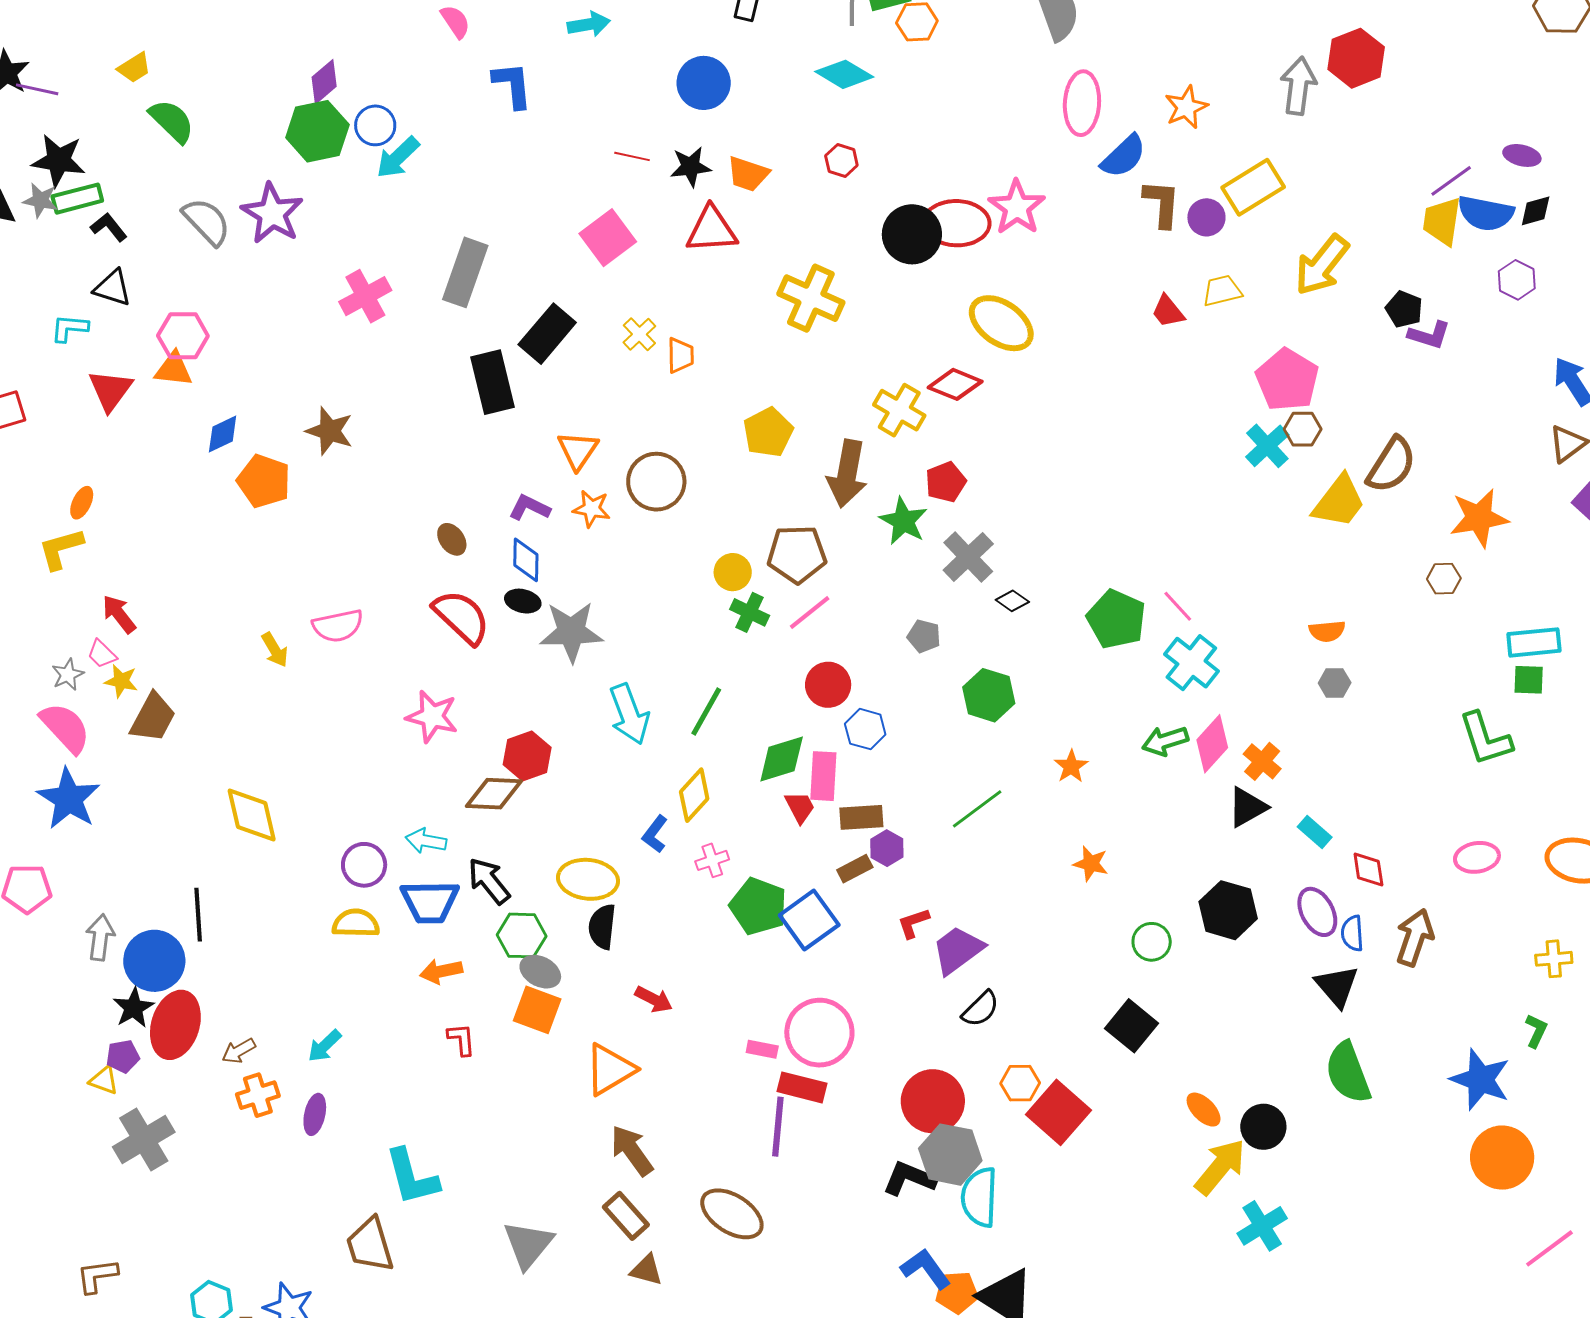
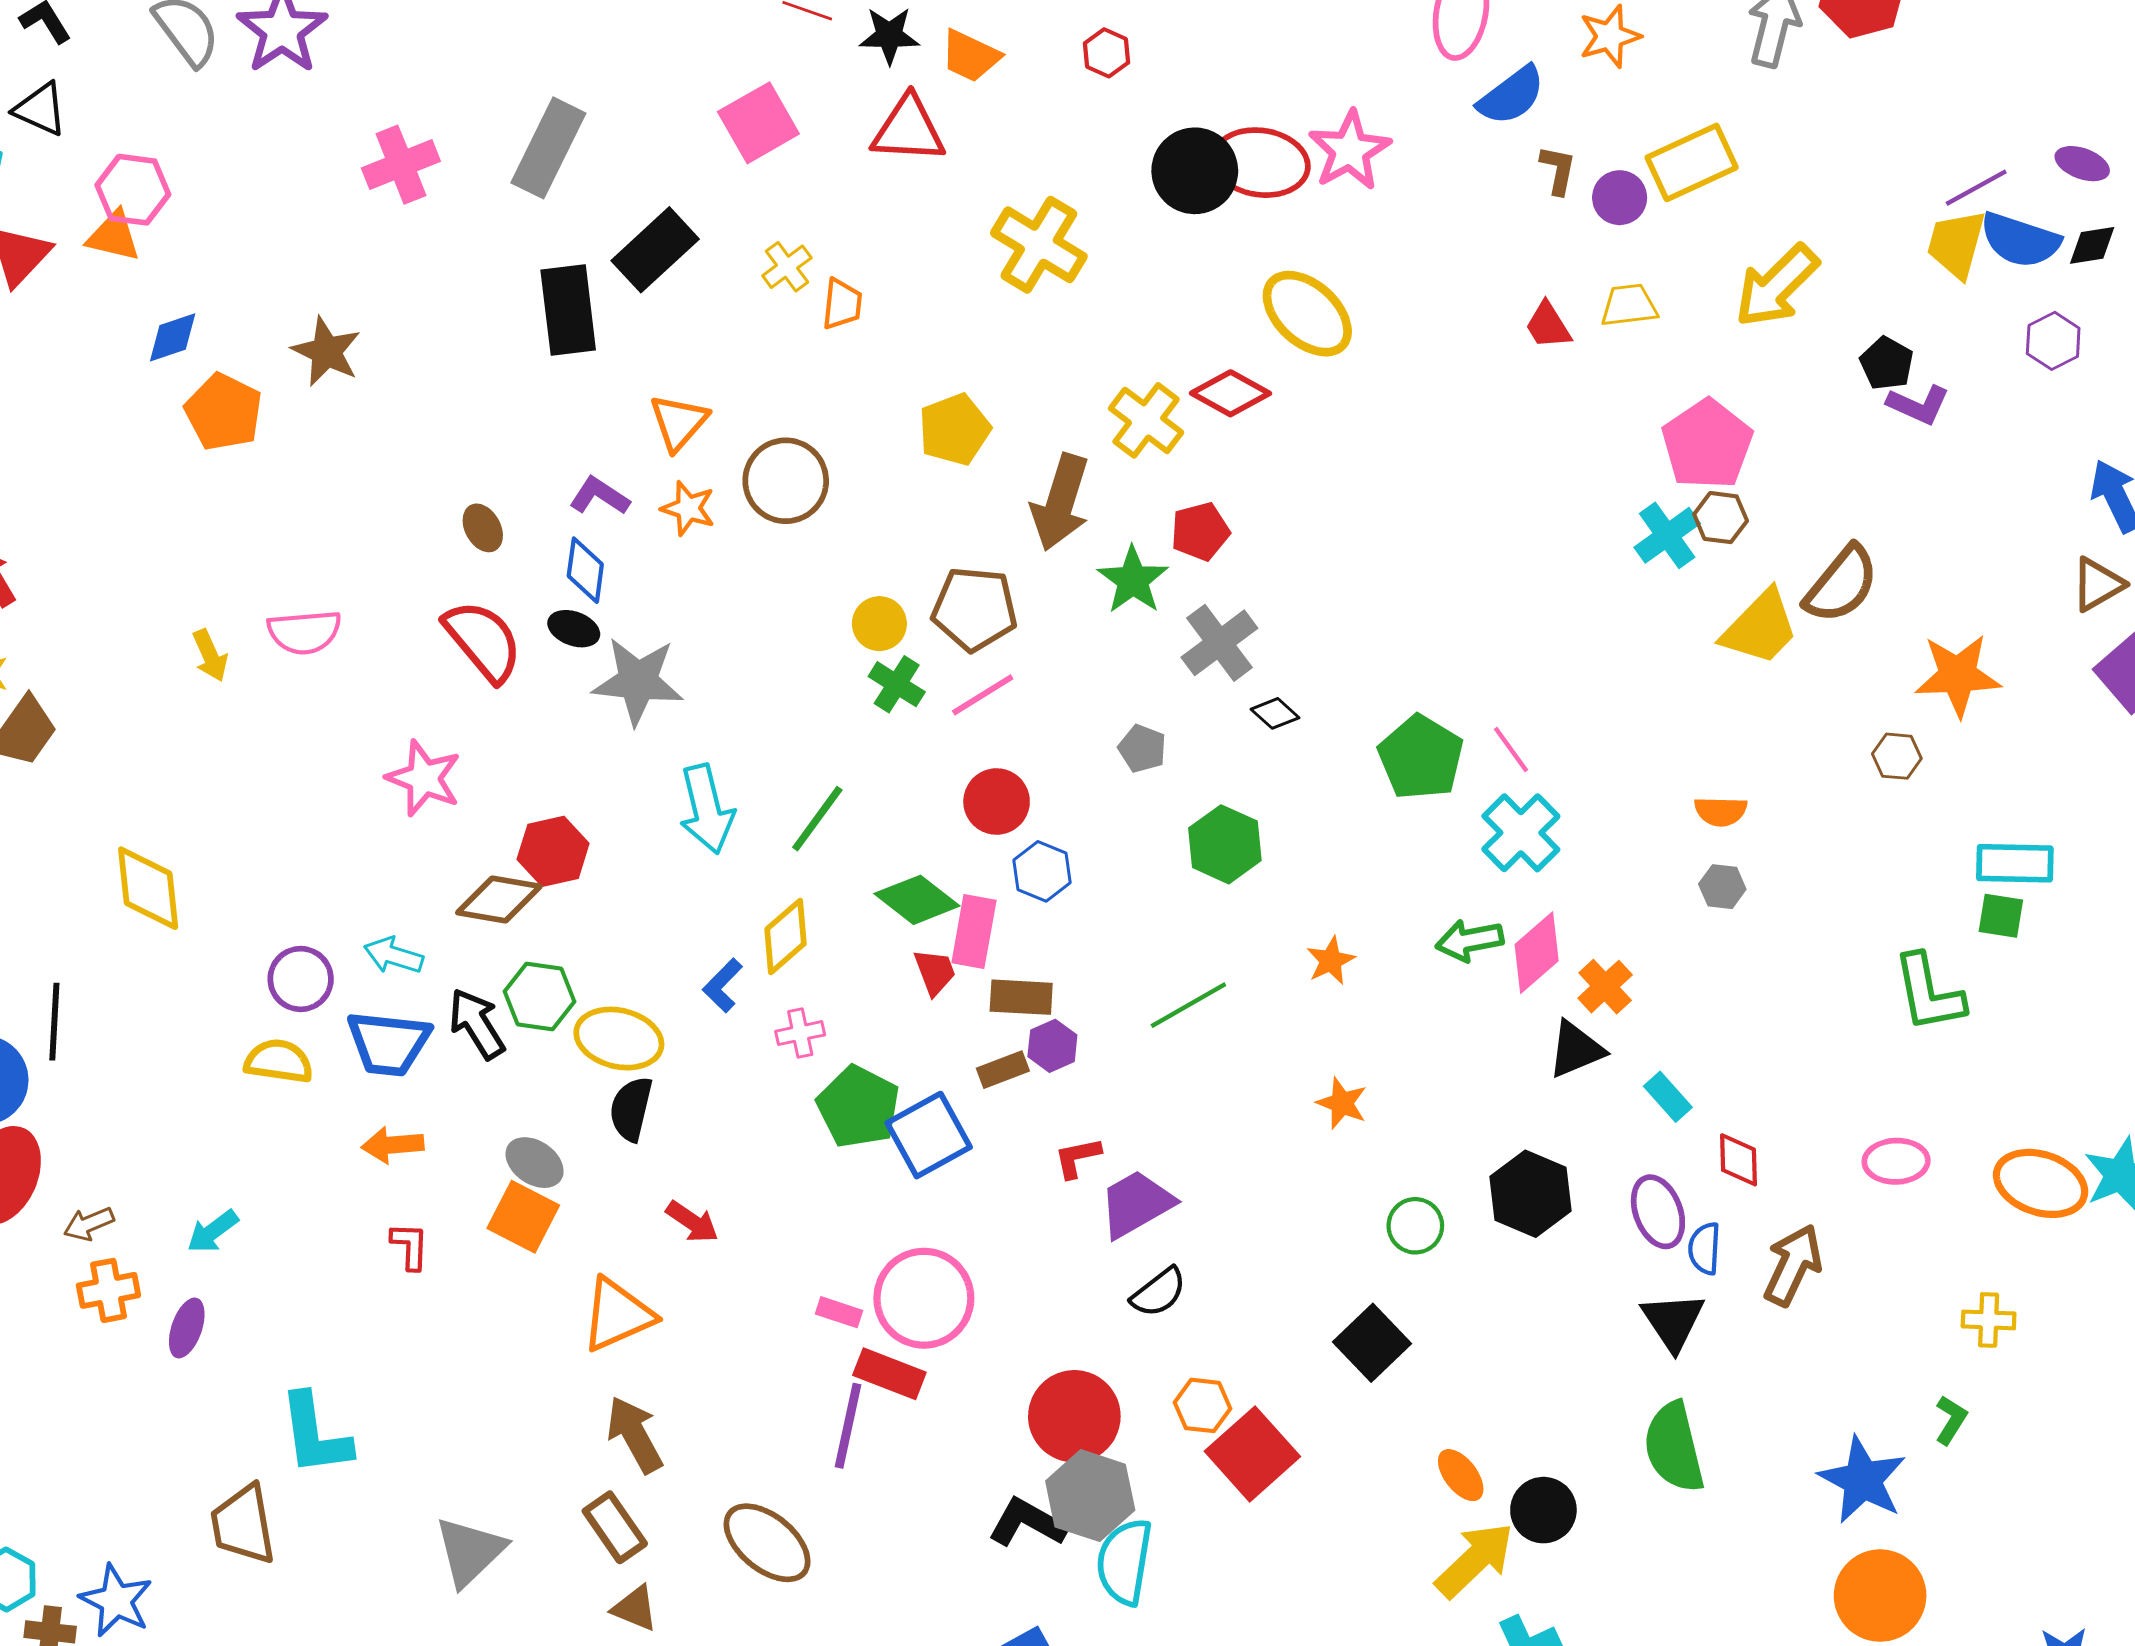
brown L-shape: (1162, 203) -> (1558, 170), size x0.7
green diamond: (782, 759) -> (917, 900), turned 48
green hexagon: (522, 935) -> (539, 997), moved

